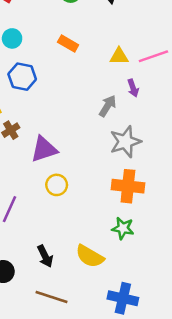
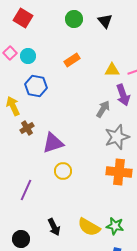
orange rectangle: (68, 44) -> (72, 60), turned -63
purple arrow: (133, 88) -> (123, 95), size x1.5
green star: (123, 228) -> (115, 226), moved

